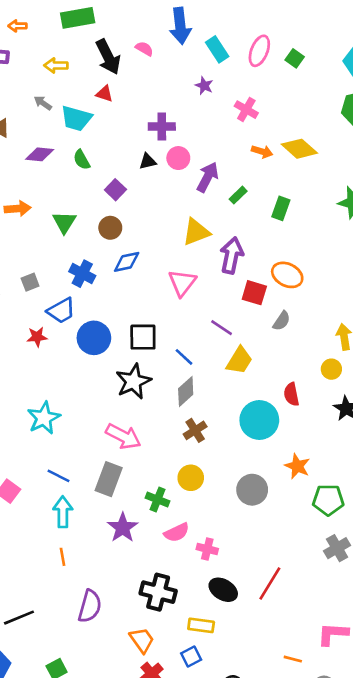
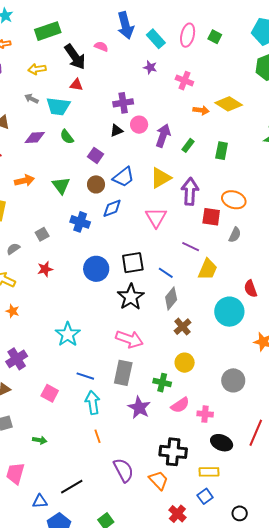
blue trapezoid: (61, 311) -> (123, 177), moved
red star: (37, 337) -> (45, 269), moved
gray circle: (252, 490) -> (233, 380), moved
purple semicircle: (90, 606) -> (124, 470), turned -35
orange trapezoid: (142, 640) -> (158, 480), moved

